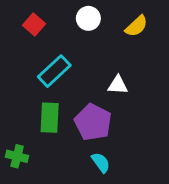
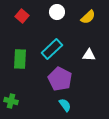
cyan rectangle: (54, 71) -> (52, 49), moved
white triangle: (118, 85) -> (89, 55), moved
green rectangle: (50, 118) -> (20, 59), moved

